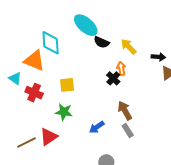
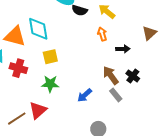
cyan diamond: (51, 43) -> (38, 29), moved
black arrow: (158, 57) -> (123, 49), moved
black cross: (113, 78) -> (133, 76), moved

